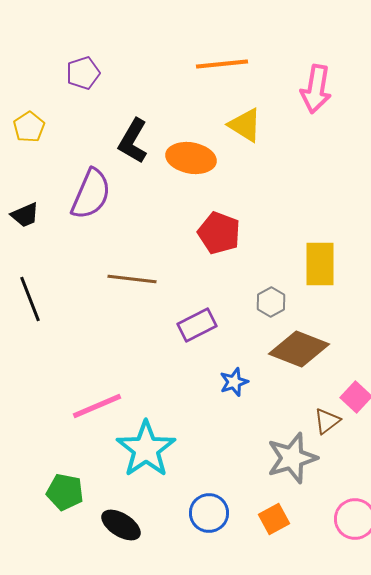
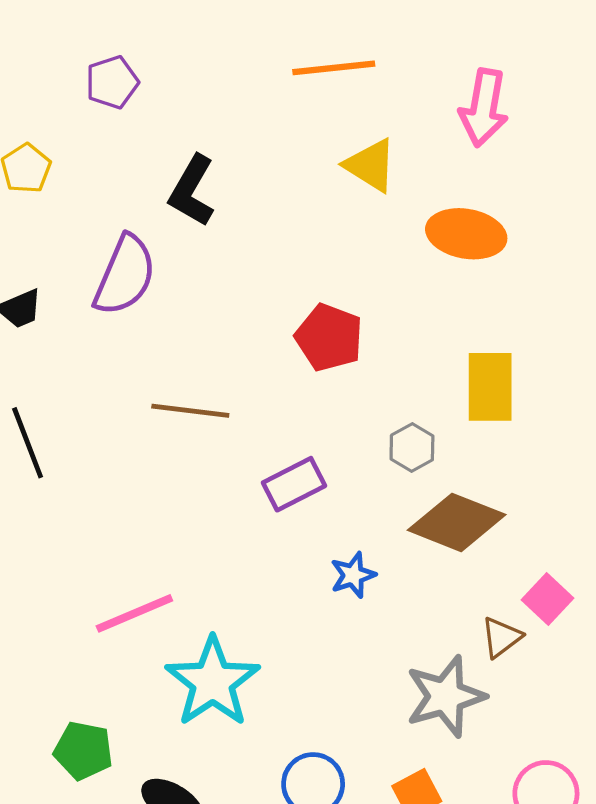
orange ellipse: (191, 158) -> (466, 234), moved

